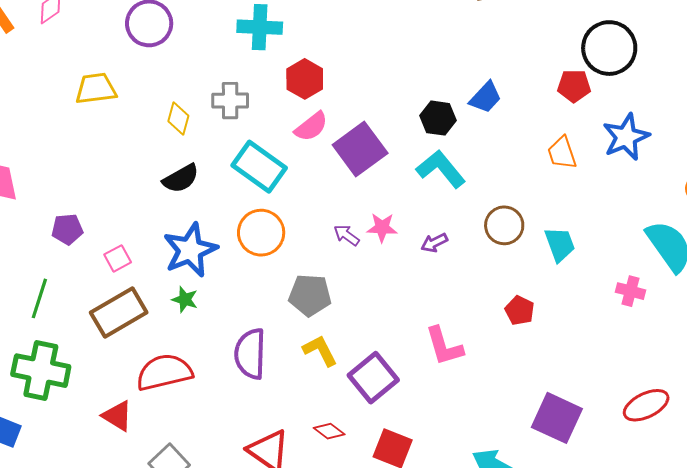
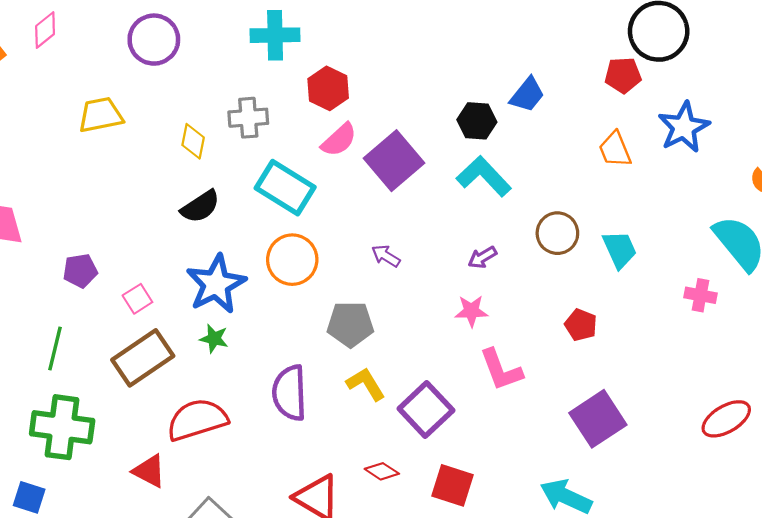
pink star: (382, 228) -> (471, 311), moved
purple square: (557, 418) -> (598, 419), moved, turned 36

